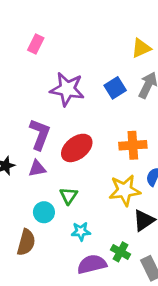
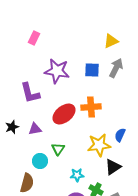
blue square: (115, 88) -> (92, 70), turned 35
purple L-shape: (40, 134) -> (30, 93), moved, turned 145
orange cross: (133, 145) -> (91, 107), moved
cyan star: (81, 231) -> (77, 175), moved

